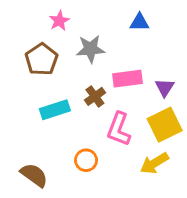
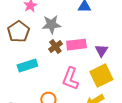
brown cross: (95, 96) -> (55, 47), moved

